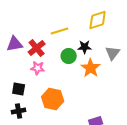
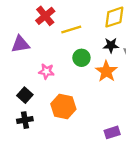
black star: (85, 47) -> (111, 45), moved
red cross: (37, 48) -> (45, 16), moved
black square: (19, 89) -> (25, 95), turned 32

